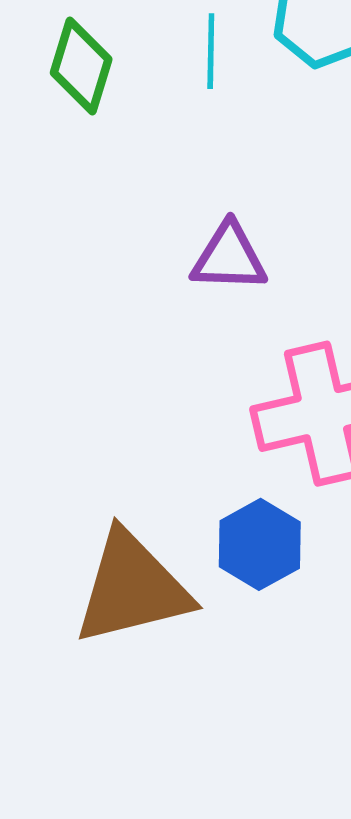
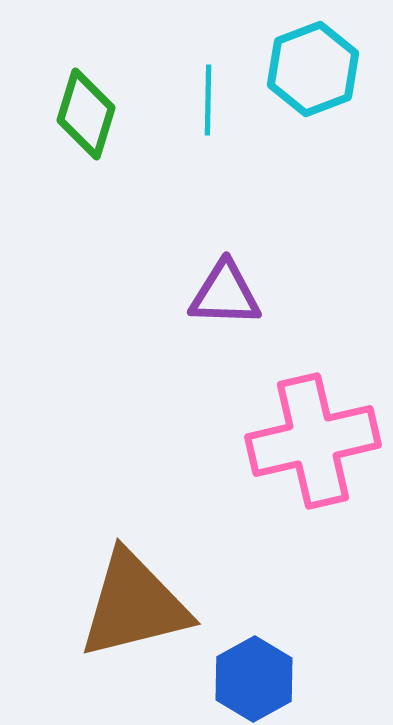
blue hexagon: (260, 544) -> (254, 679), moved

